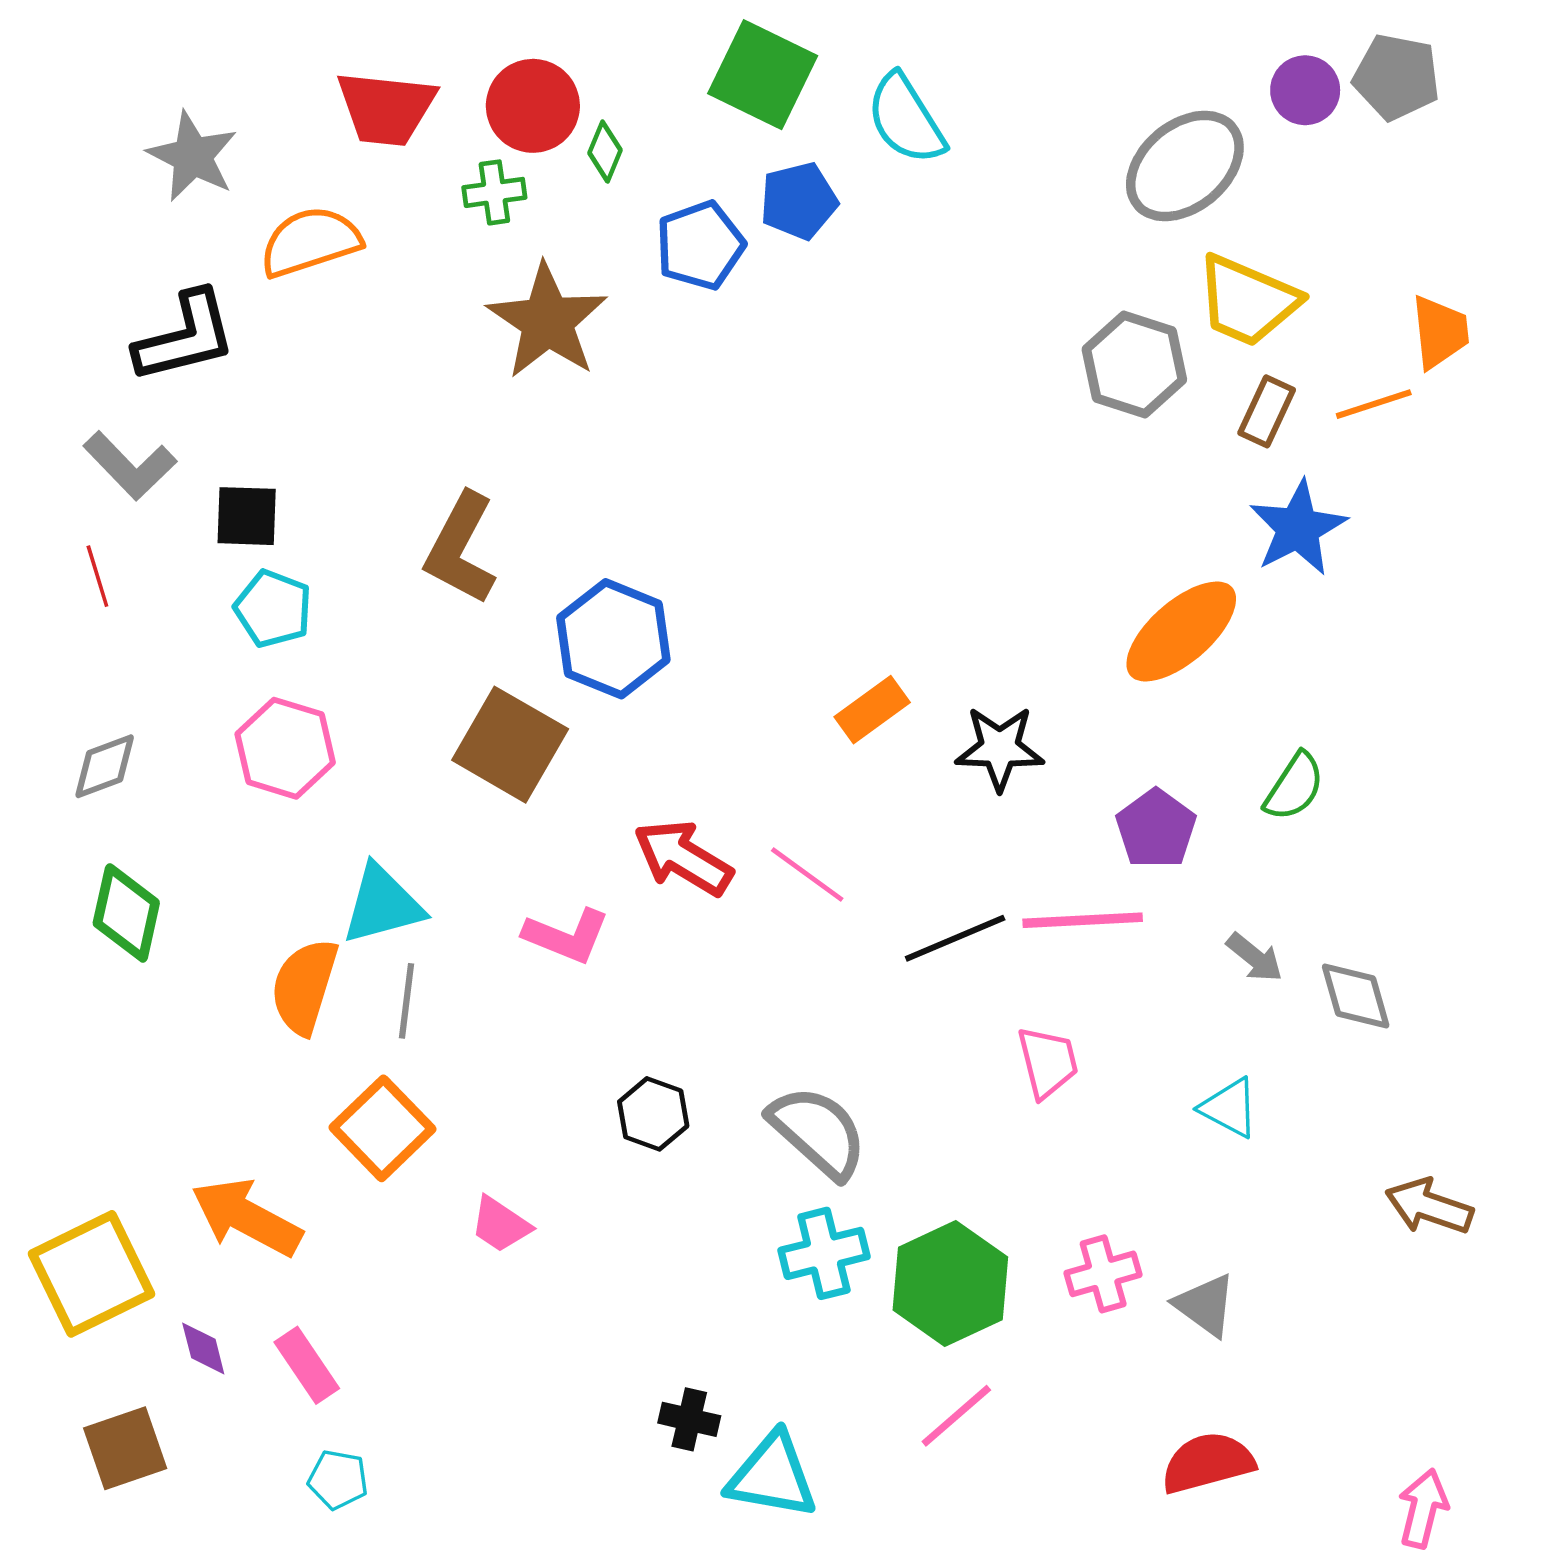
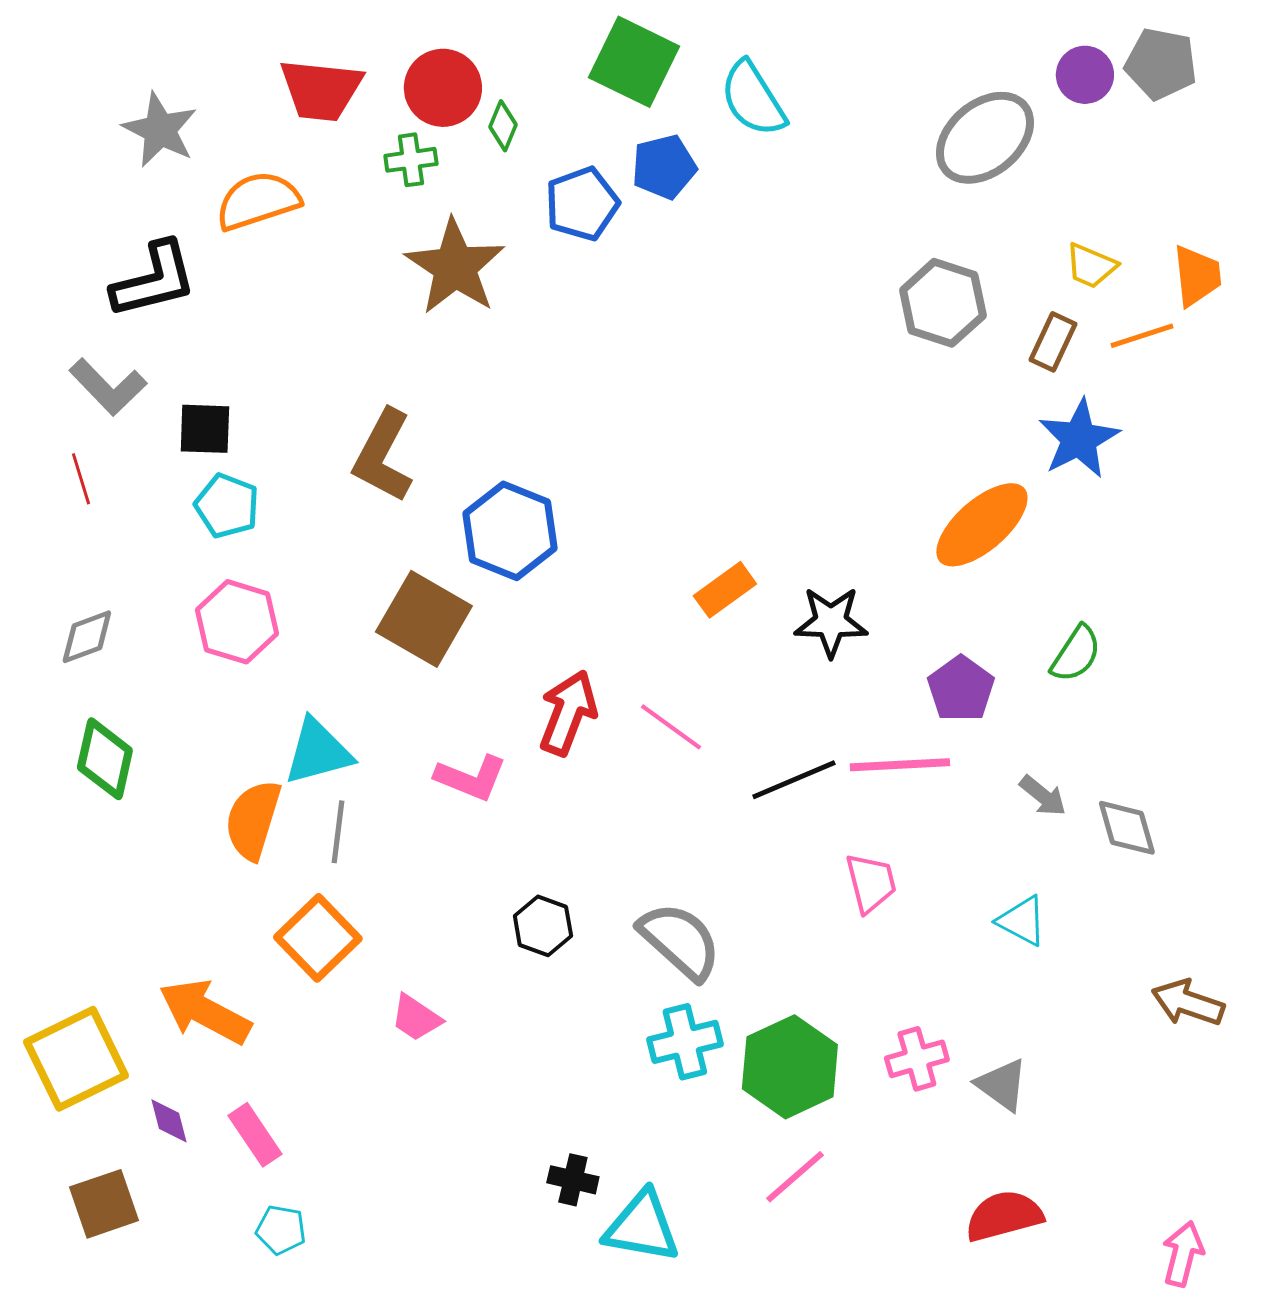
yellow trapezoid: (1247, 301) -> (1091, 266), moved, size x0.6
red arrow: (683, 858) -> (568, 713), turned 80

